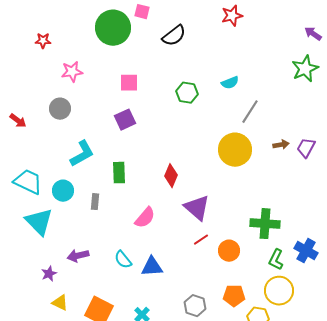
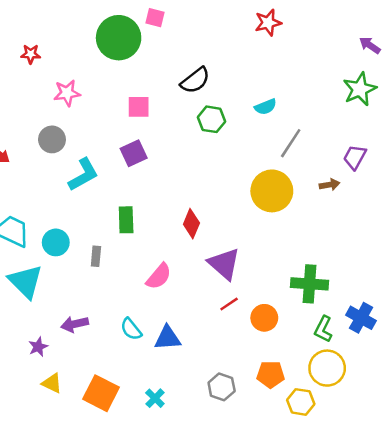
black semicircle: (174, 36) -> (195, 80), moved
purple trapezoid: (306, 148) -> (355, 157), moved
cyan L-shape: (82, 154) -> (83, 175), moved

